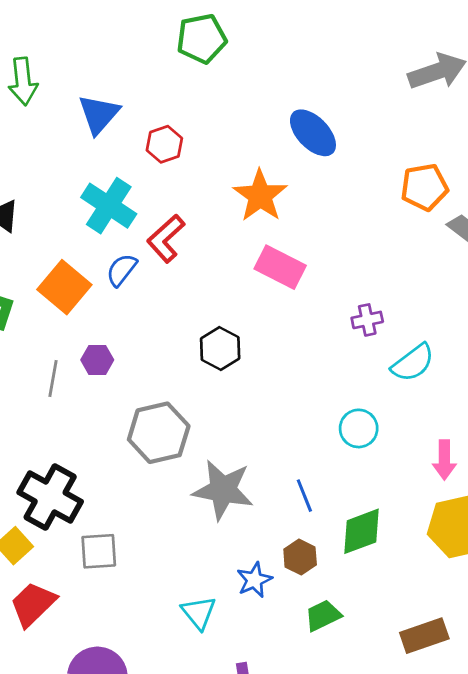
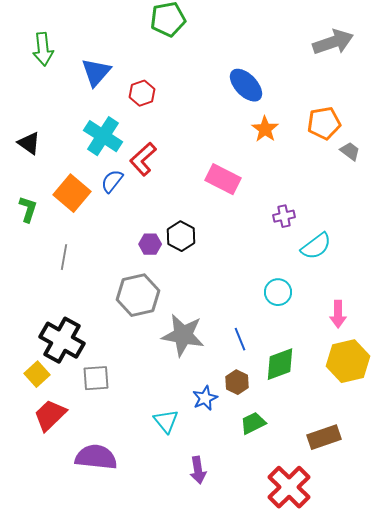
orange star: (260, 196) -> (265, 129), moved, size x0.7
purple hexagon: (97, 360) -> (150, 244), moved

